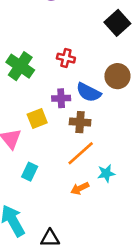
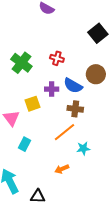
brown cross: (80, 122) -> (75, 109), moved
orange arrow: (80, 188) -> (62, 169), moved

